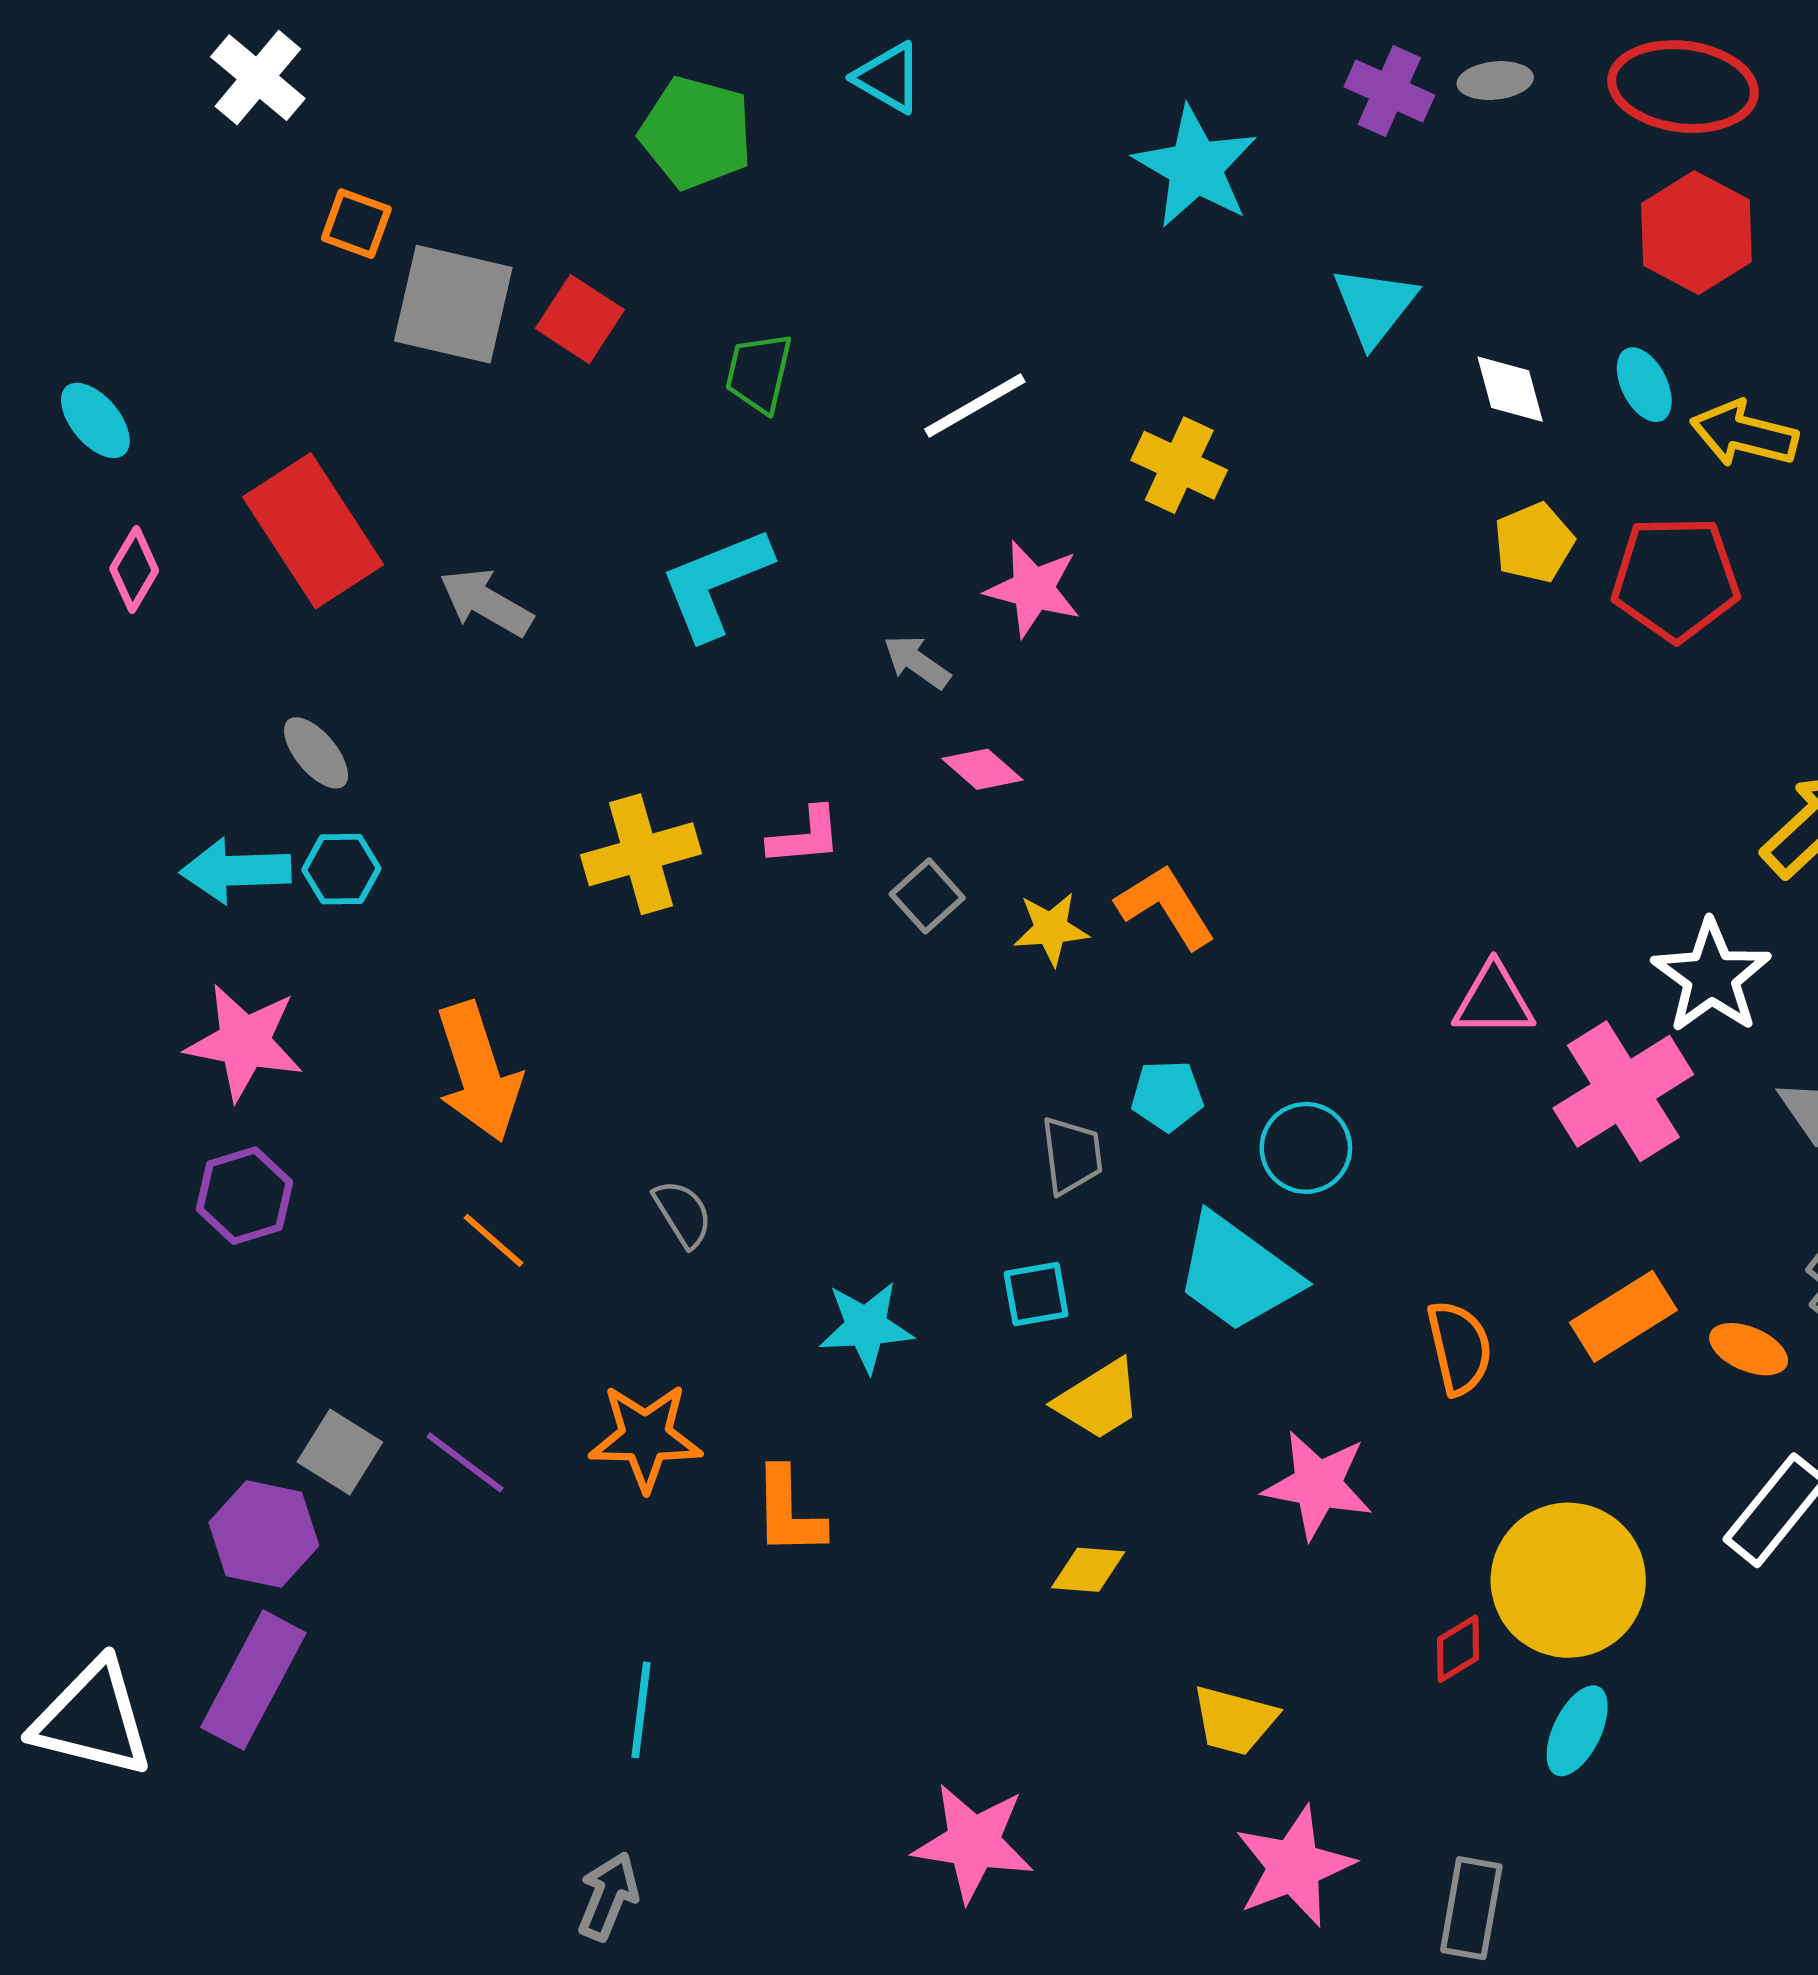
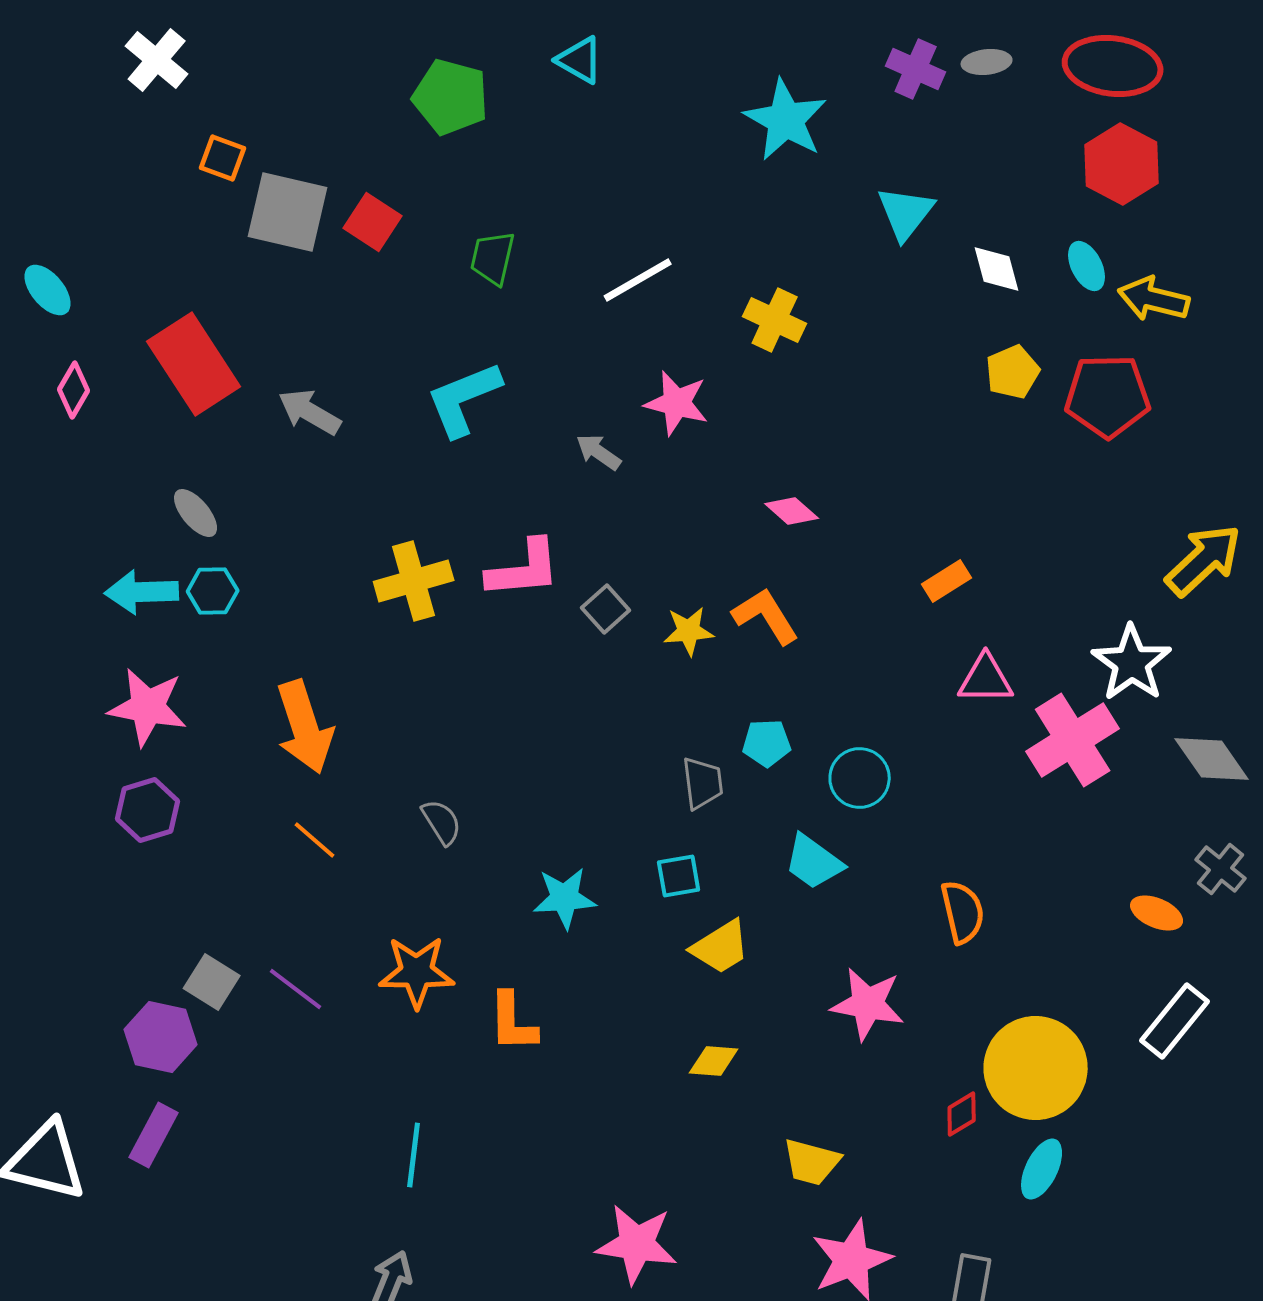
pink diamond: (982, 769) -> (792, 511), moved
pink L-shape: (805, 836) -> (524, 569), size x1.5
cyan trapezoid: (1237, 1273) -> (814, 862), size x0.7
orange rectangle: (1623, 1316) -> (947, 581), moved, size x0.7
purple rectangle: (253, 1680) -> (154, 1135), size x0.7

